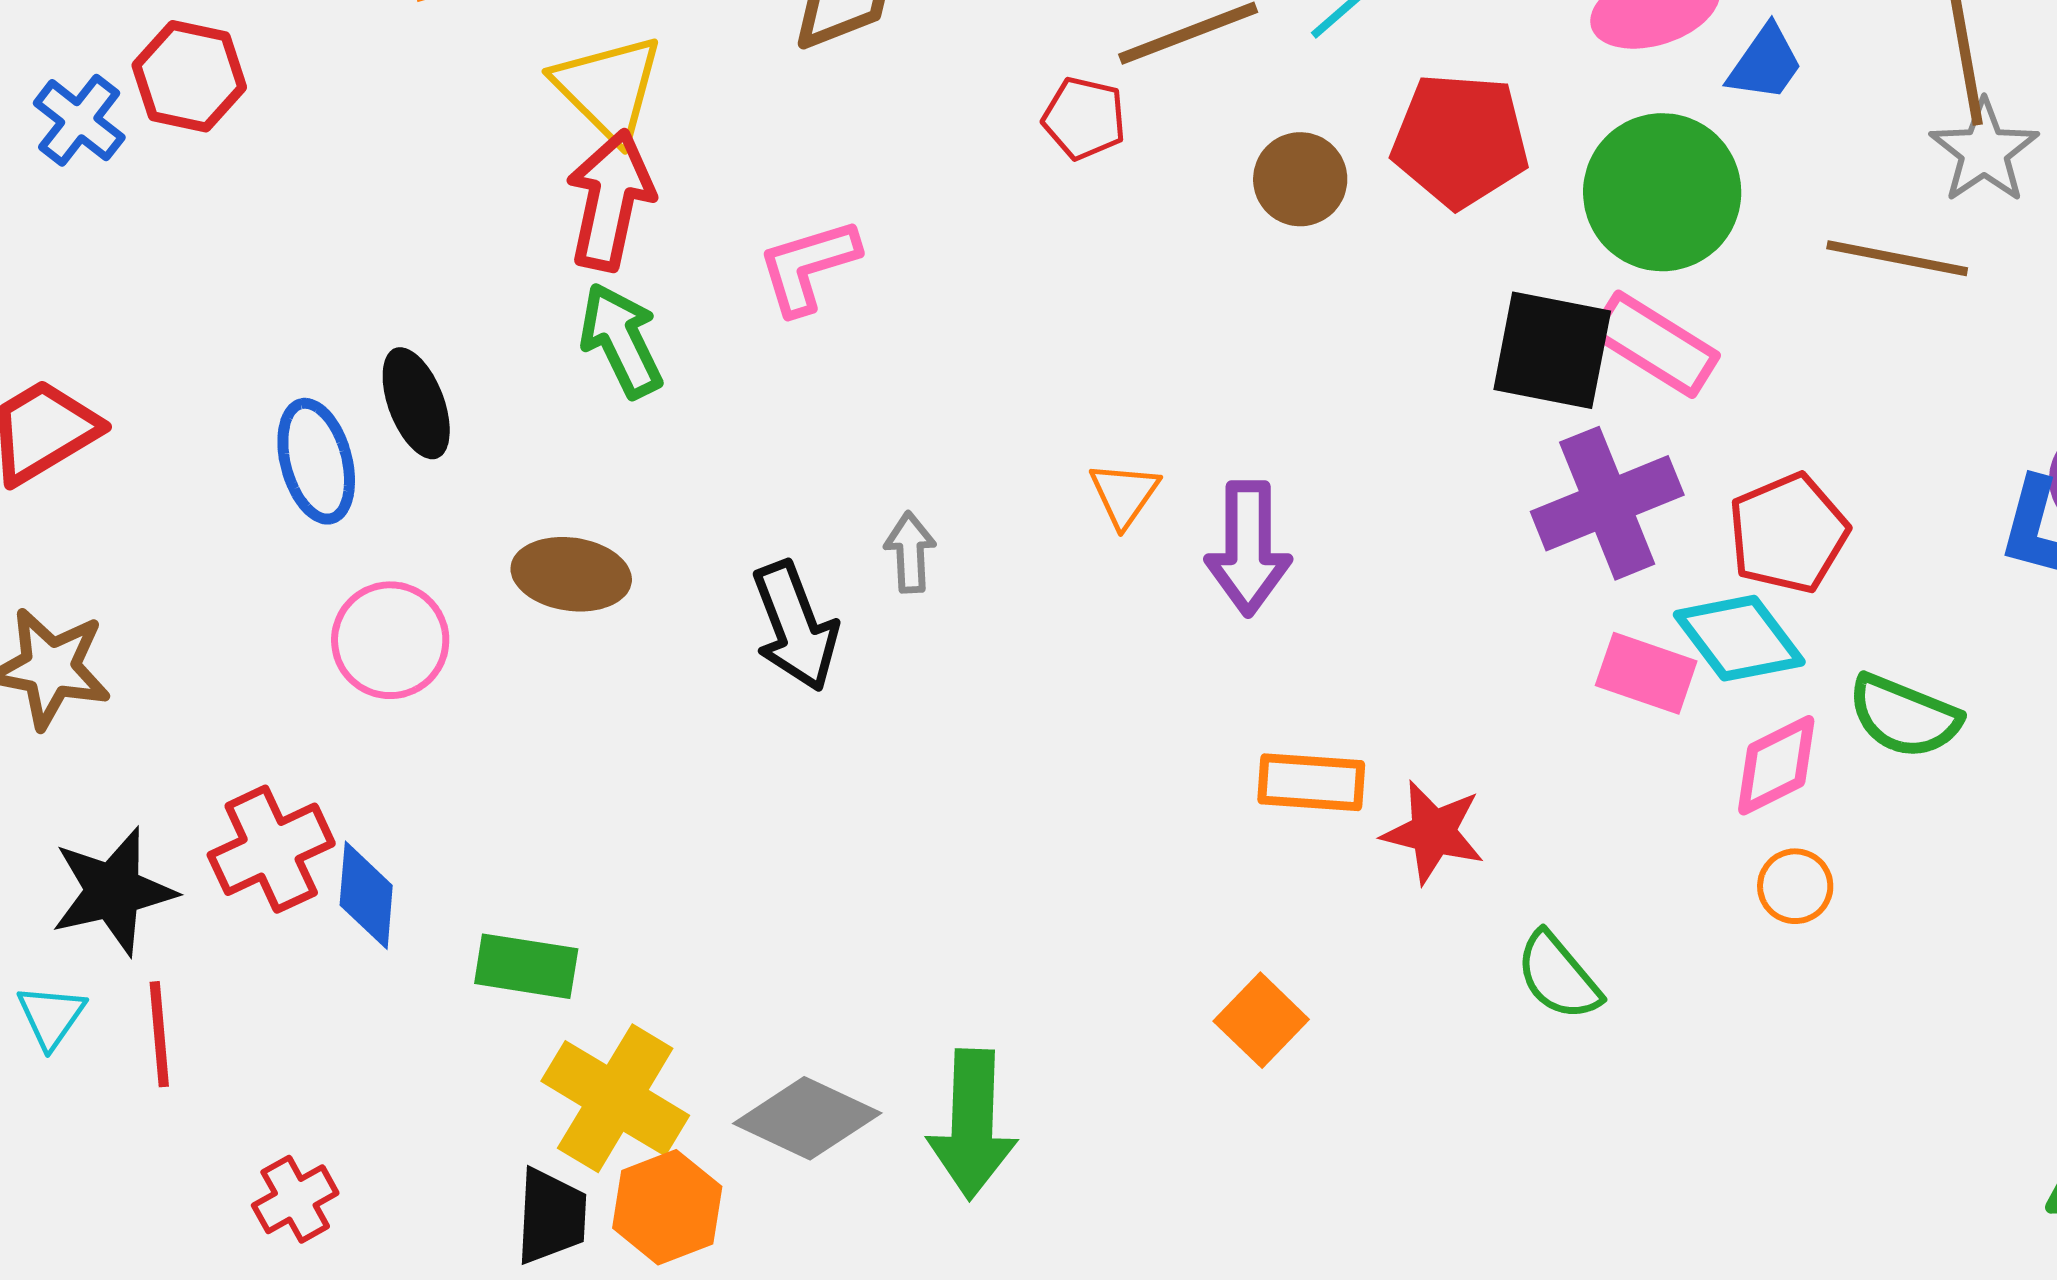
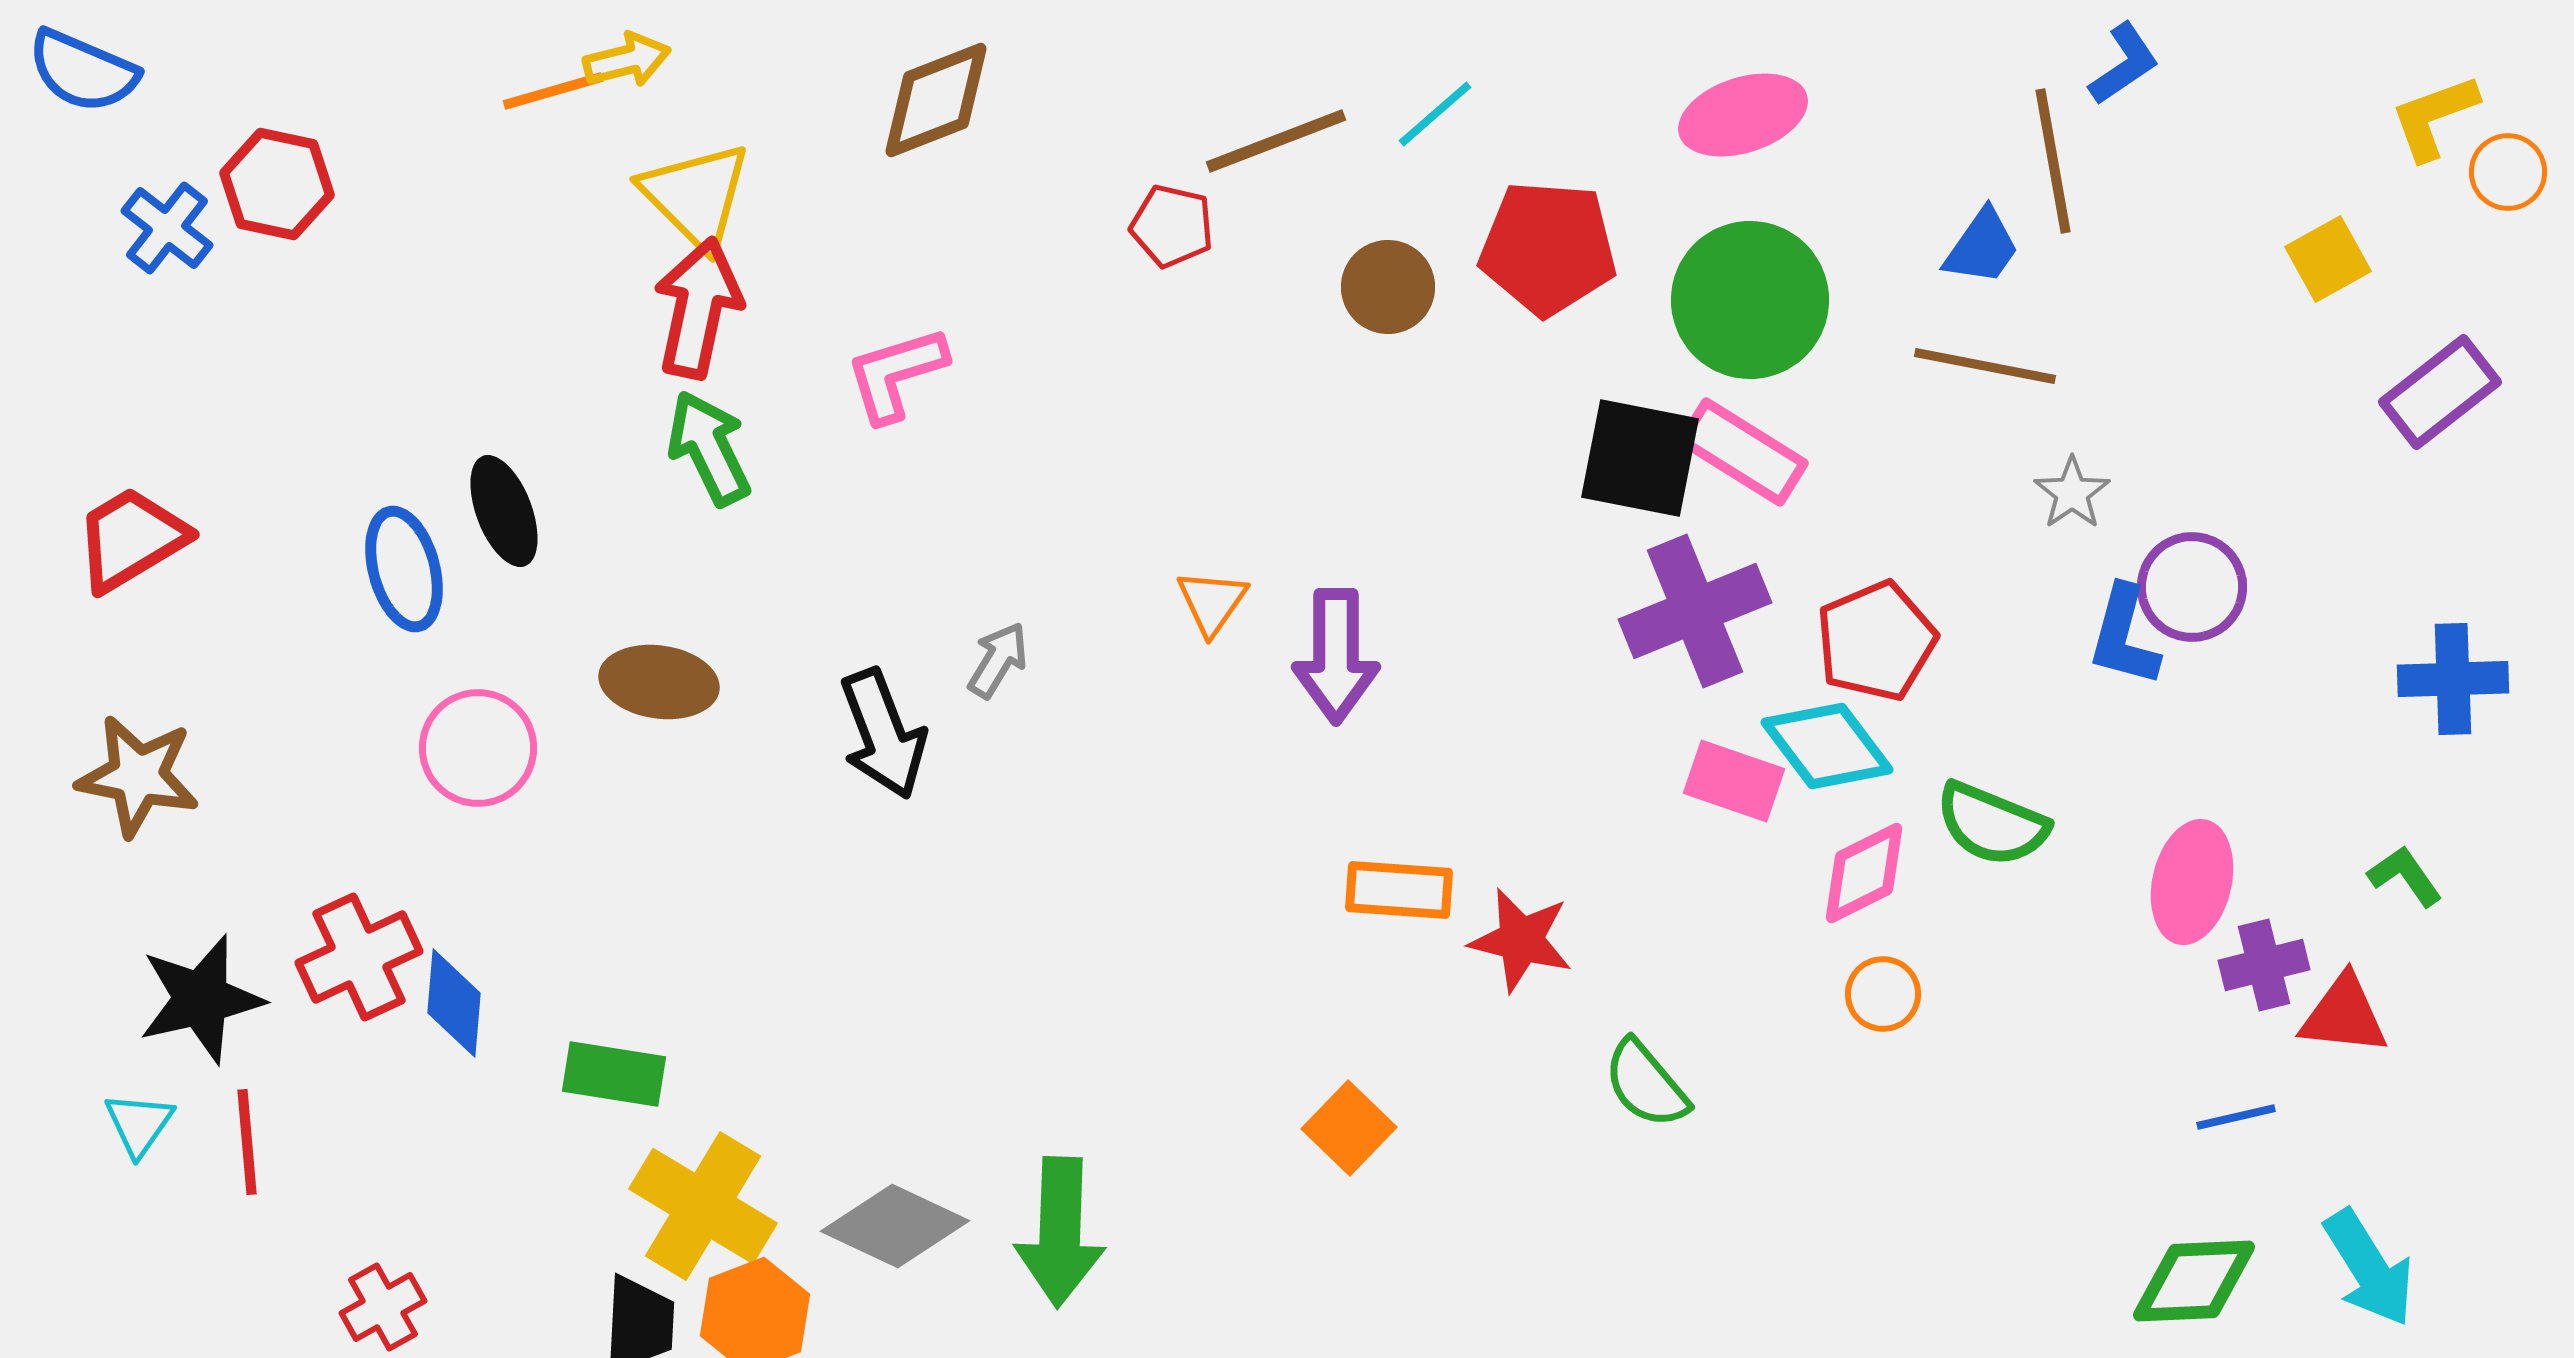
blue trapezoid: (1765, 63) -> (1982, 247), moved
gray star: (1984, 151) -> (2072, 493), moved, size x0.7
gray arrow: (910, 552) -> (998, 660), turned 34

